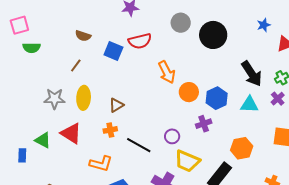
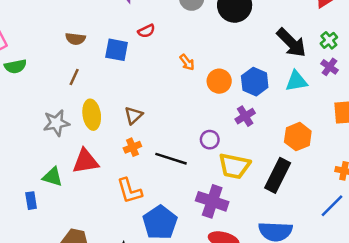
red semicircle: (140, 41) -> (146, 31), size x0.6
orange arrow: (167, 72) -> (187, 62), size x0.6
red triangle: (71, 133) -> (85, 161), turned -30
orange L-shape: (101, 164) -> (129, 191), turned 70

